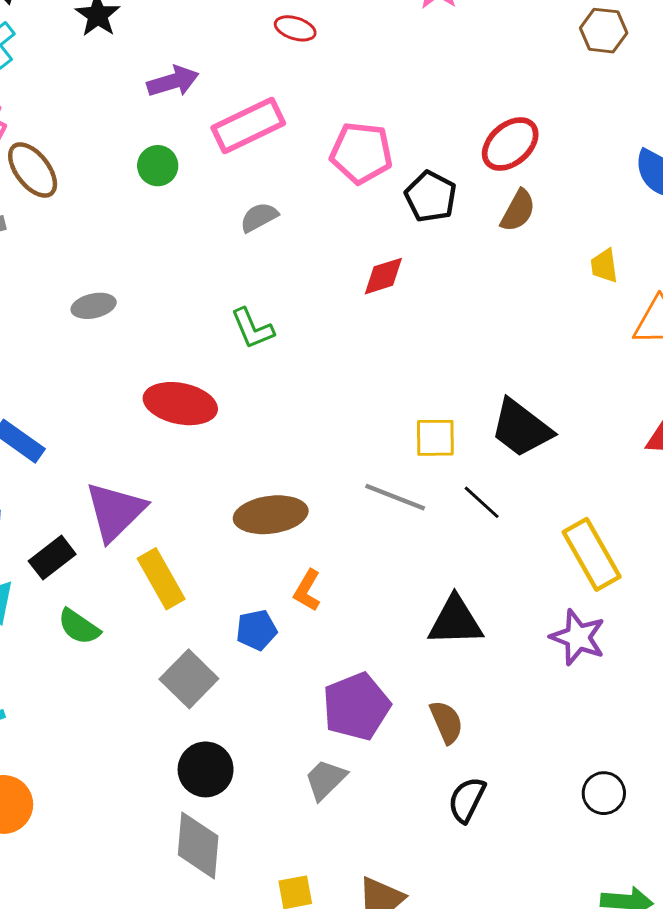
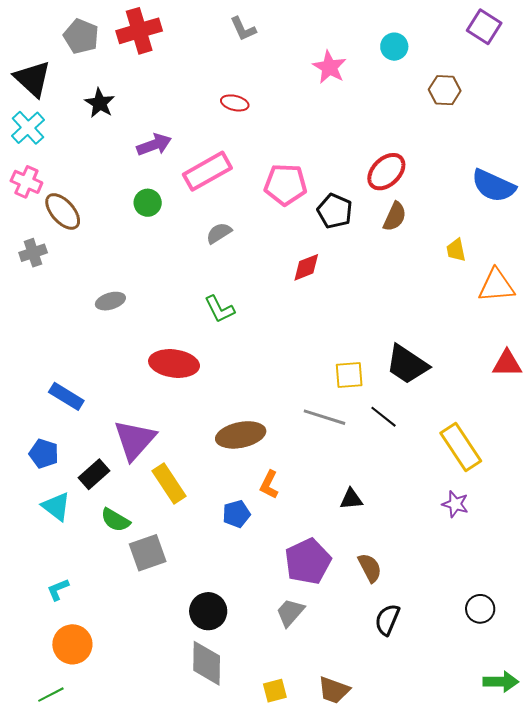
black triangle: (455, 621) -> (351, 499), moved, size x0.6
purple star: (578, 637) -> (455, 504), size x0.7
gray square: (189, 679) -> (148, 553), moved, turned 30

